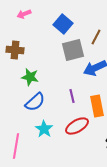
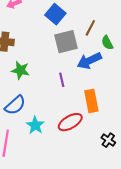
purple line: (72, 96) -> (62, 80), moved
blue semicircle: (35, 102) -> (15, 105), moved

